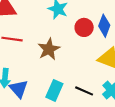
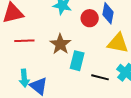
cyan rectangle: (54, 90) -> (77, 61), moved

